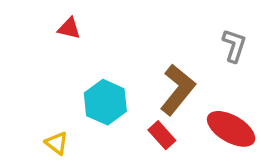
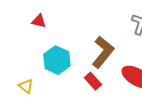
red triangle: (69, 28) -> (39, 21), moved

